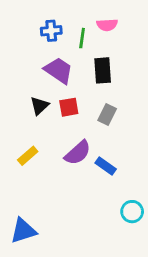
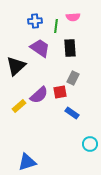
black triangle: (39, 106) -> (16, 66), moved, size x1.5
red square: (69, 107) -> (60, 92), moved
purple semicircle: (78, 153) -> (39, 95), moved
blue triangle: (23, 231) -> (27, 162), moved

